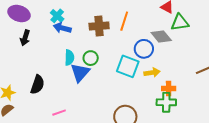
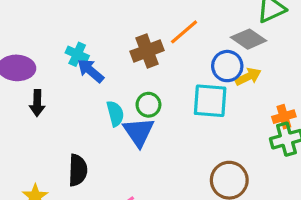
orange line: (124, 21) -> (184, 32), turned 48
blue arrow: (62, 28) -> (91, 71), turned 42
yellow arrow: (152, 73) -> (248, 77), moved

